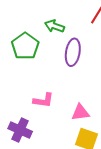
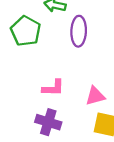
purple cross: (20, 130) -> (48, 122), moved

